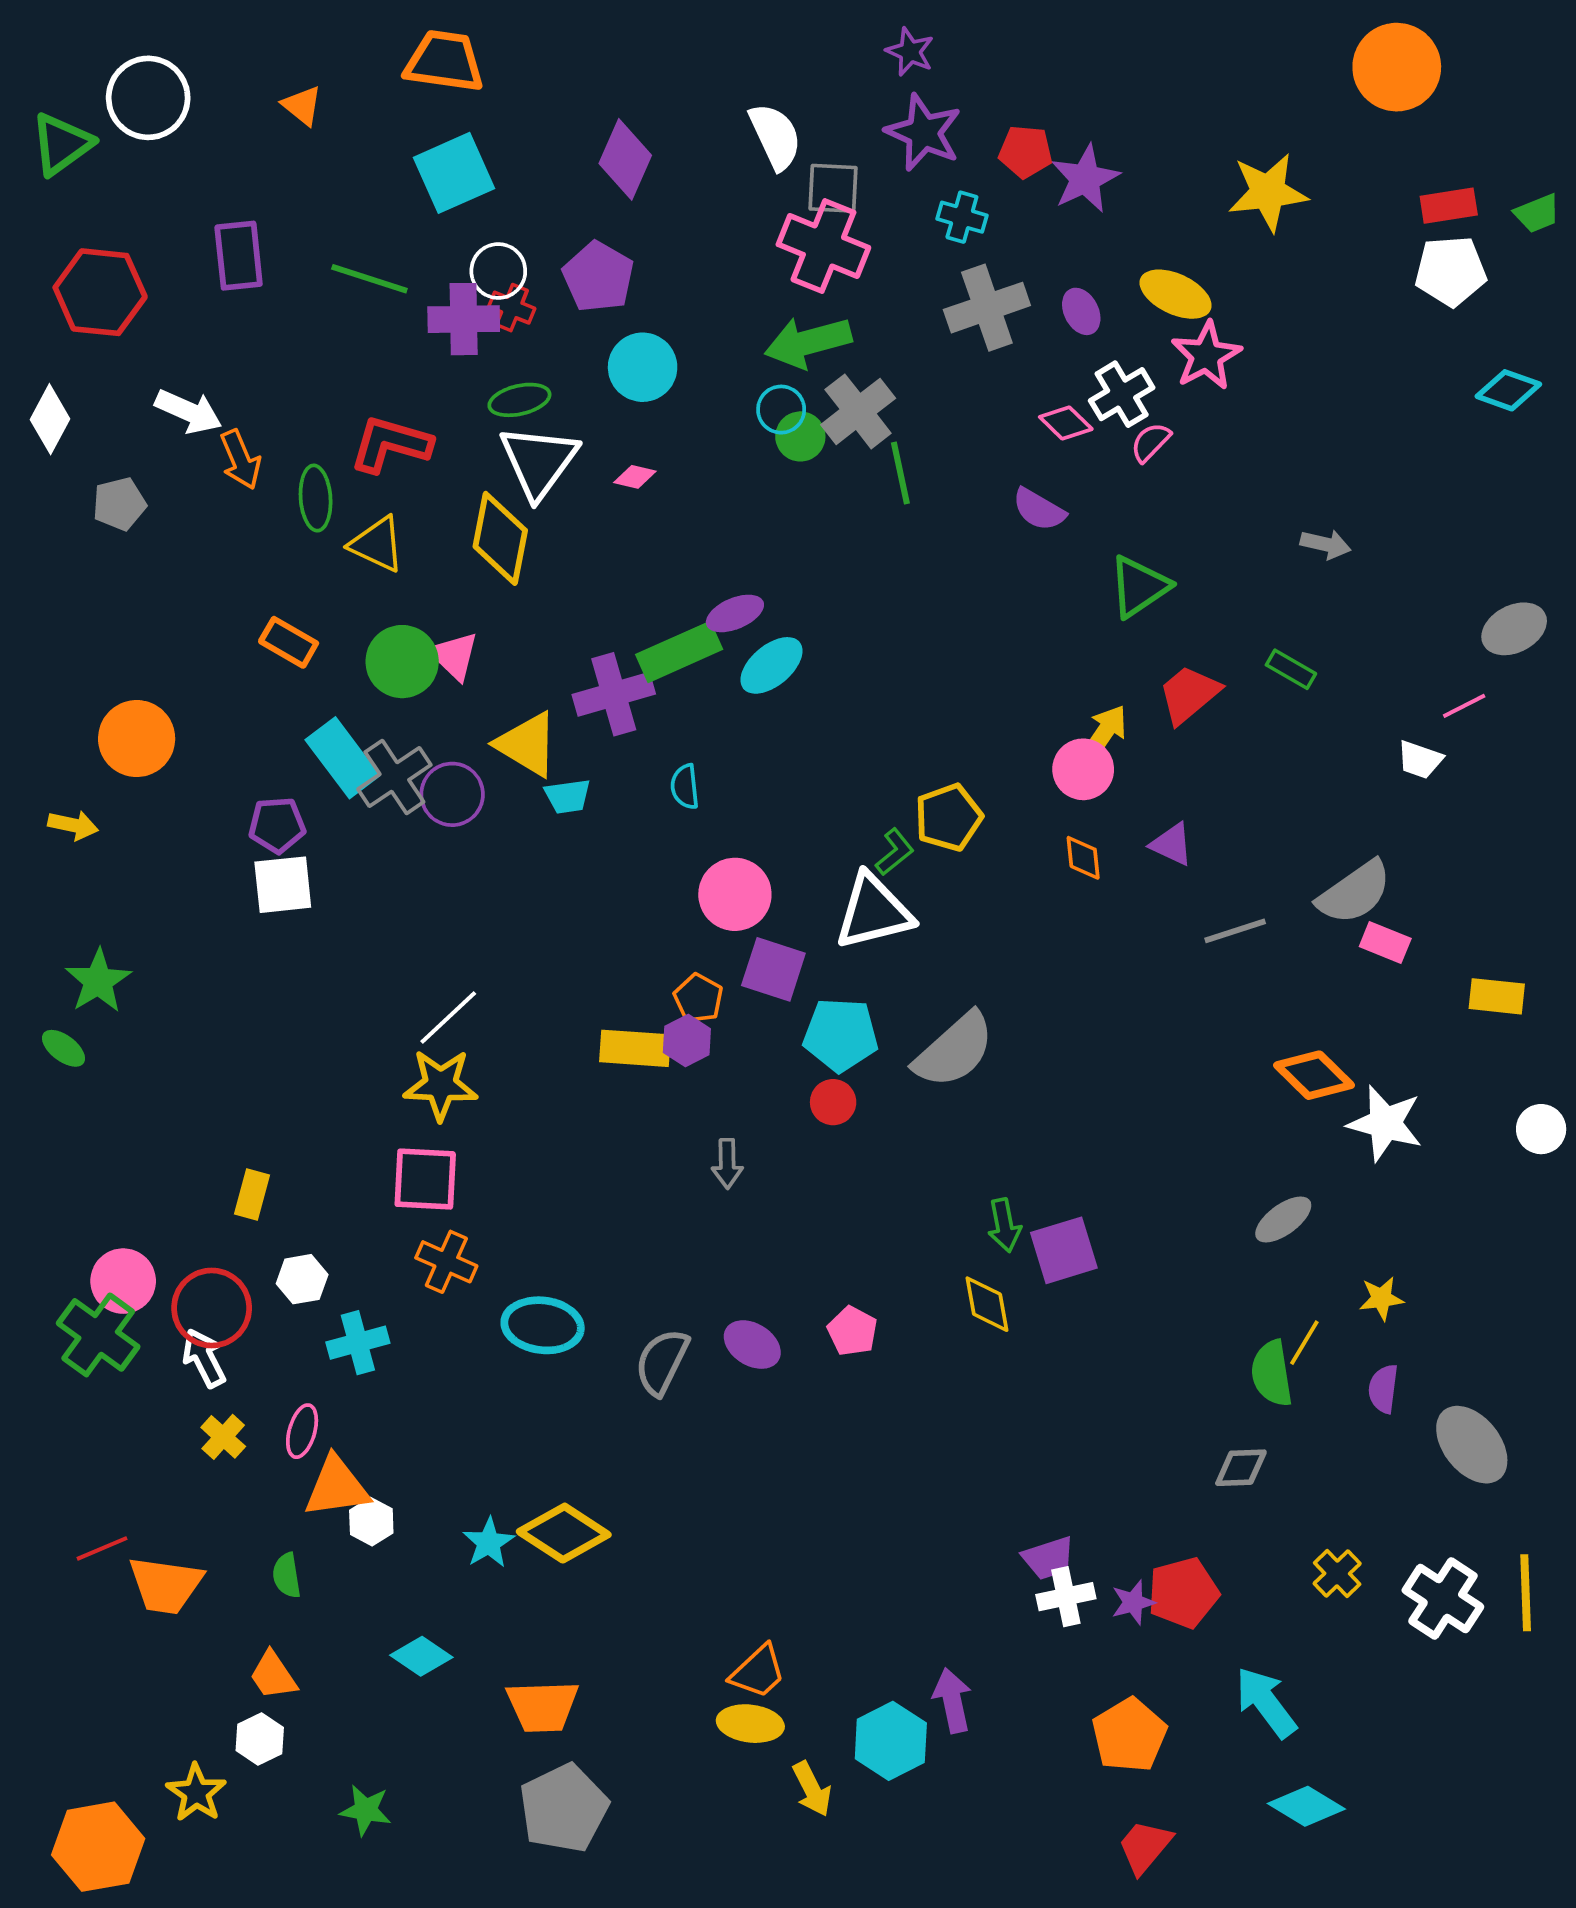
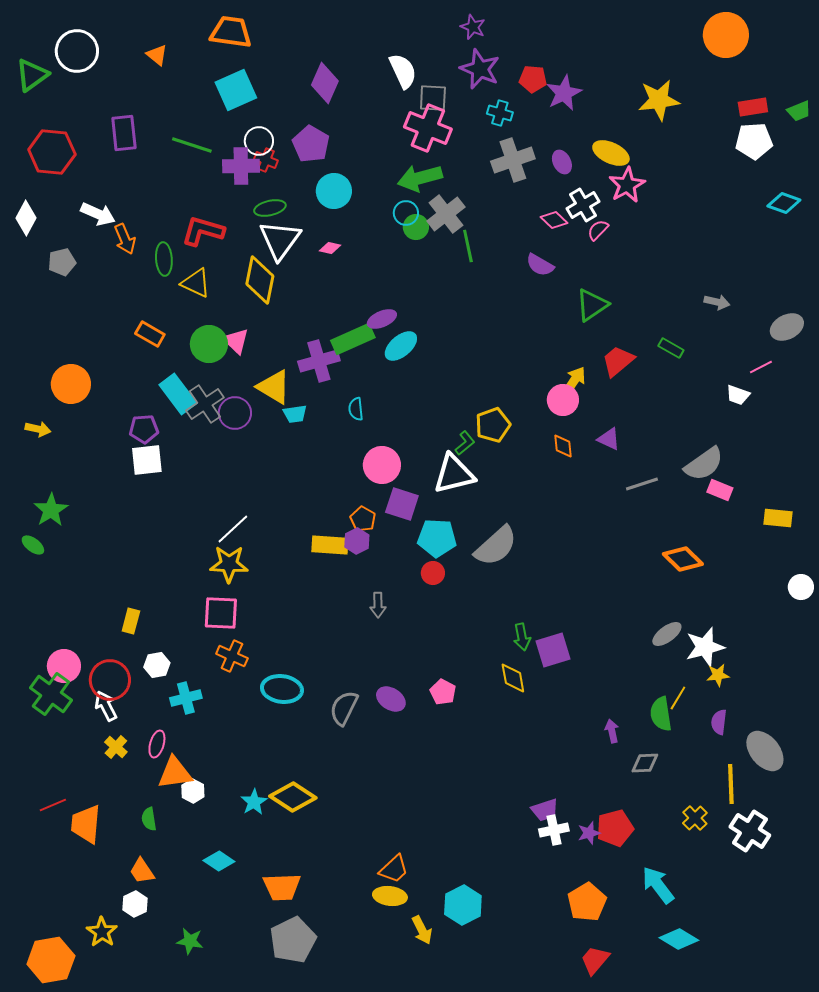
gray arrow: (1326, 544) -> (717, 302), moved
white star: (1385, 1123) -> (705, 647), moved, turned -30
orange trapezoid: (165, 1585) -> (86, 824), turned 87
yellow line: (1526, 1593) -> (731, 784), moved
purple arrow: (952, 1700) -> (612, 731), moved, size x0.7

